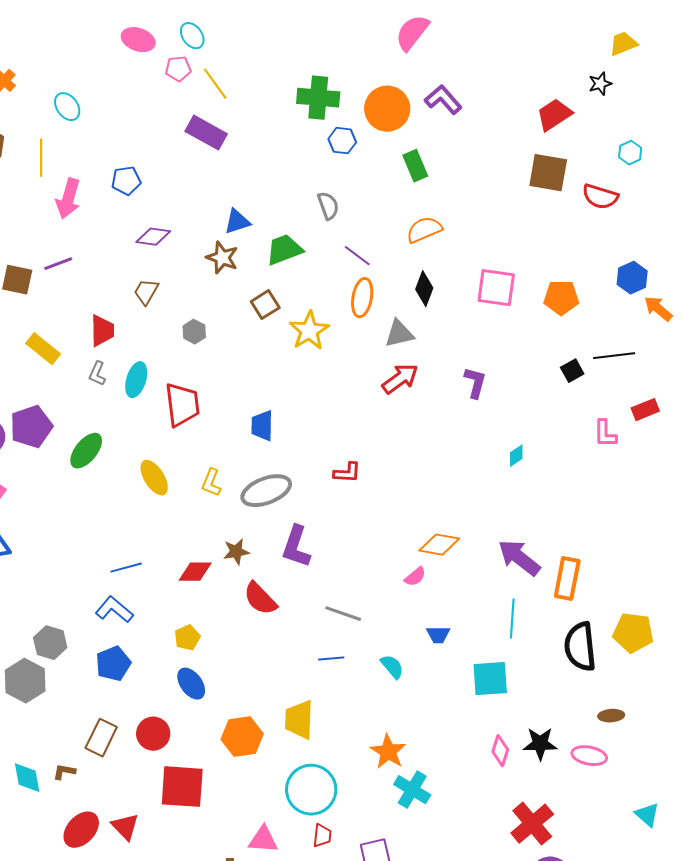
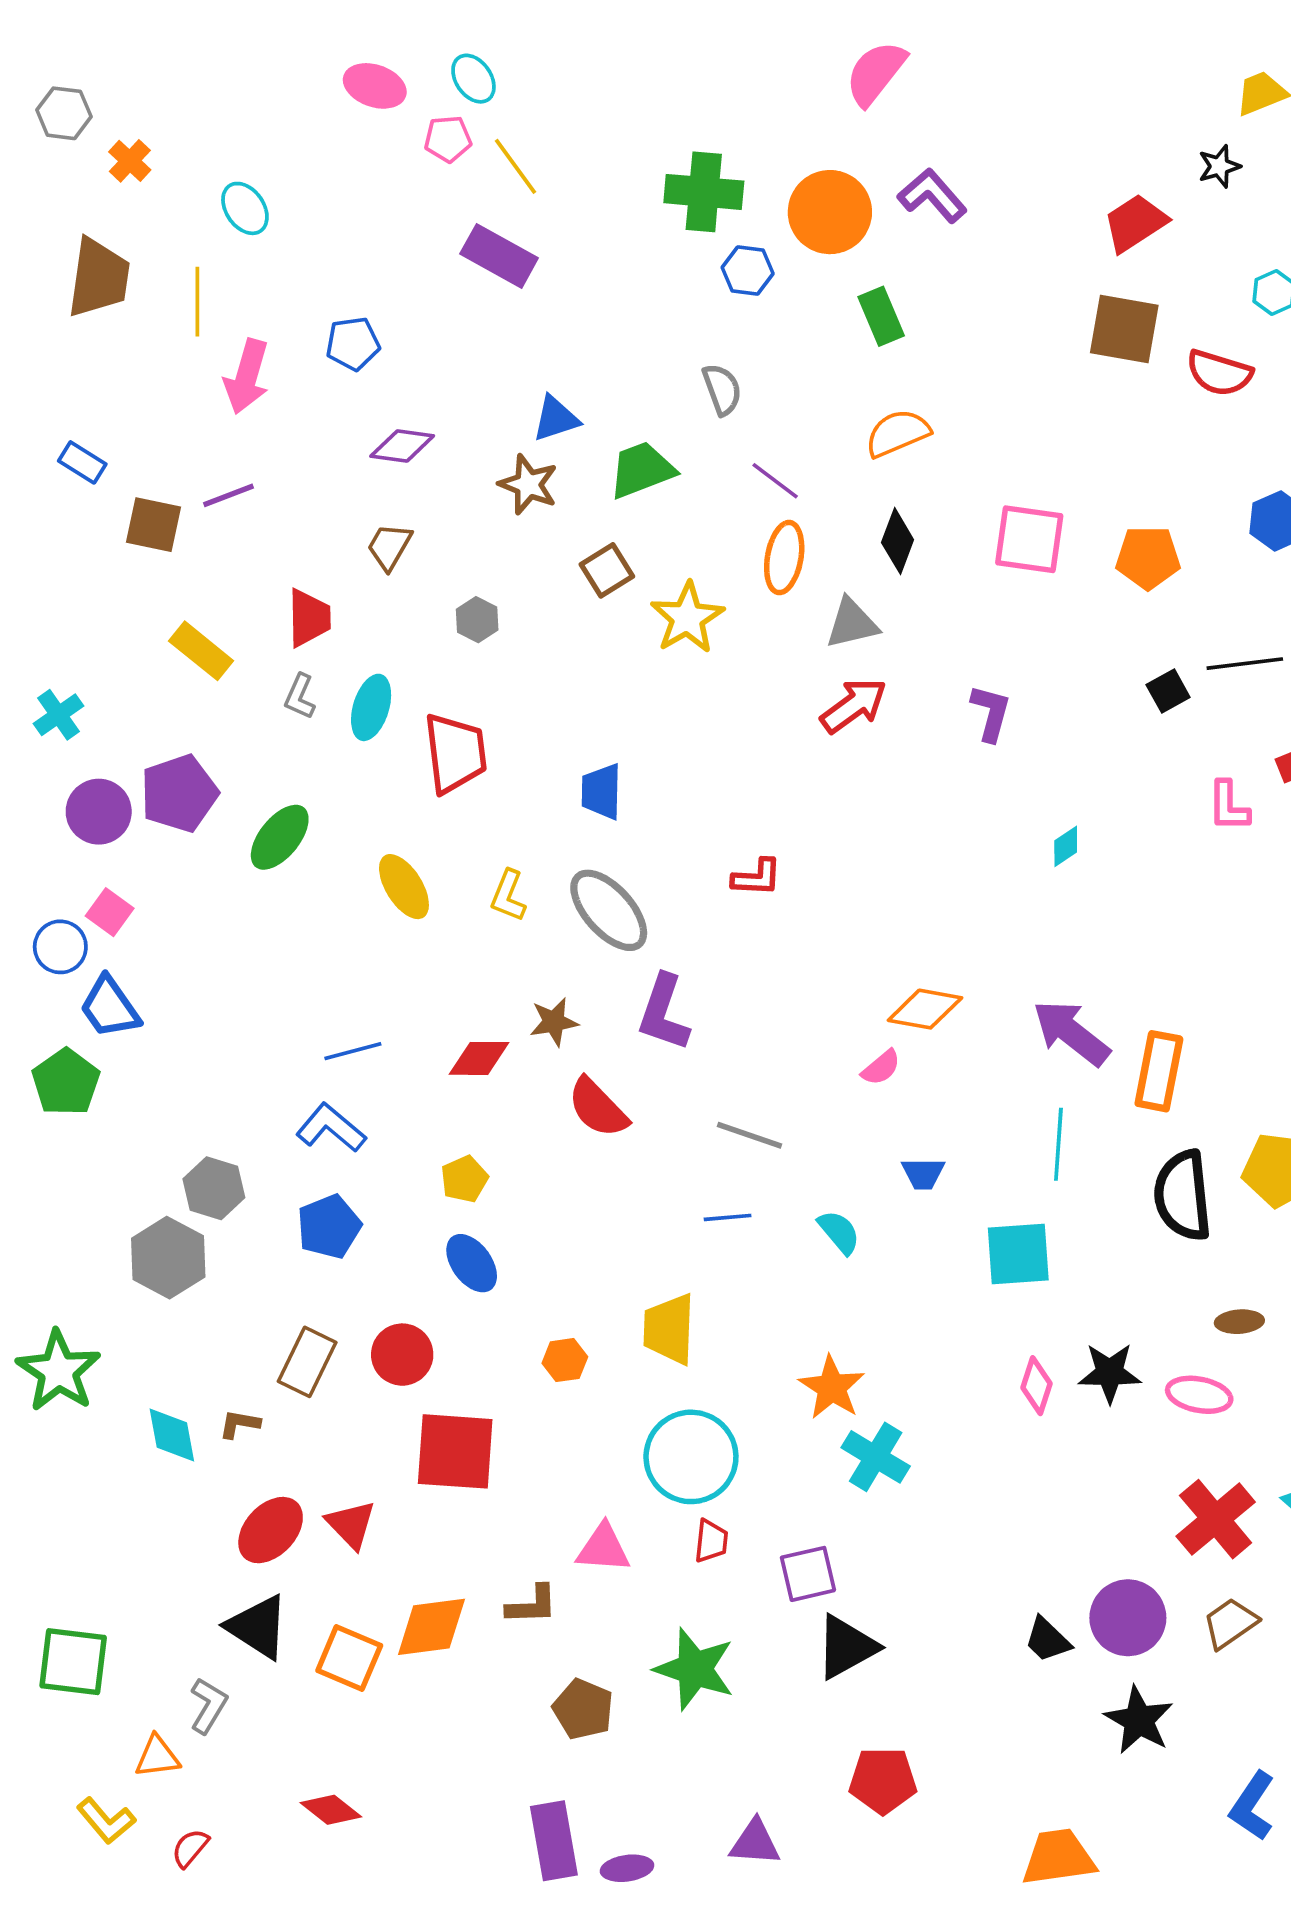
gray ellipse: (266, 491) -> (609, 910), turned 69
orange hexagon: (242, 737) -> (565, 1360), size x0.6
red cross: (532, 824) -> (1216, 1519), moved

